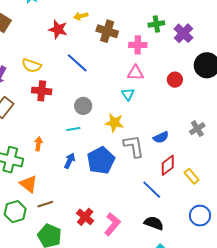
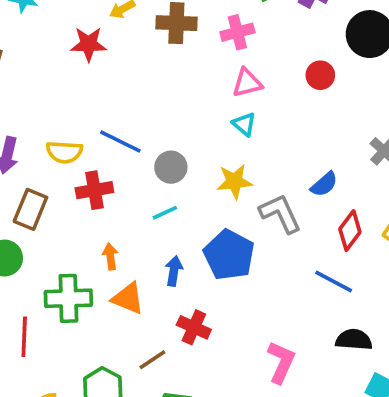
blue line: (77, 63) -> (120, 141), moved
yellow semicircle: (32, 66) -> (64, 152), moved
red cross: (42, 91) -> (94, 190), moved
orange triangle: (29, 184) -> (128, 298), moved
red cross: (85, 217) -> (194, 327), moved

